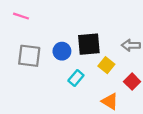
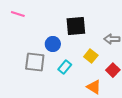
black square: (89, 44) -> (76, 26), moved
gray square: (29, 56) -> (35, 62), moved

